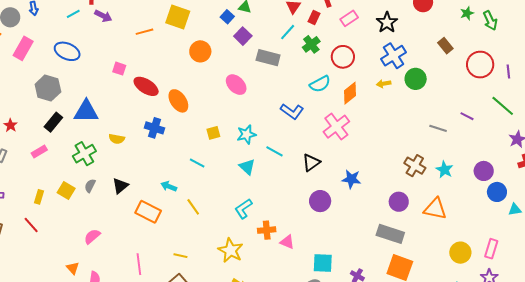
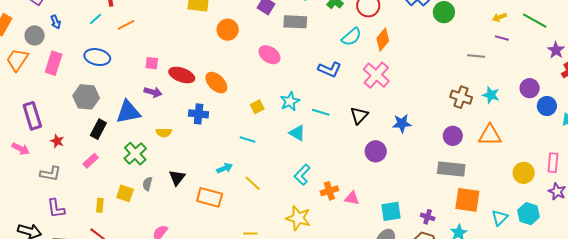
purple arrow: (103, 16) -> (153, 92), moved
orange line: (144, 32) -> (126, 25), moved
yellow arrow: (384, 84) -> (499, 17), moved
cyan arrow: (169, 186) -> (225, 168), turned 147

